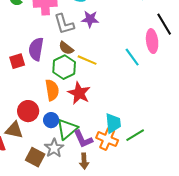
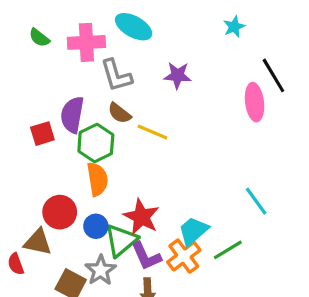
purple star: (90, 19) -> (178, 75), moved
cyan line: (132, 57) -> (256, 201), moved
green hexagon: (64, 67) -> (96, 143), moved
red star: (79, 93) -> (141, 217), moved
cyan trapezoid: (113, 123) -> (193, 231), turned -125
orange cross: (107, 139) -> (184, 256), turned 30

